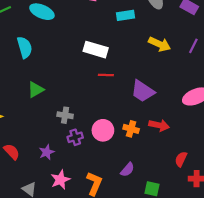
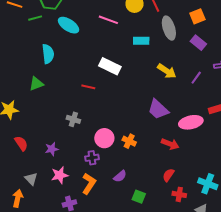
red line: (106, 75) -> (88, 87), moved
green triangle: (36, 90) -> (36, 84), moved
purple trapezoid: (143, 91) -> (158, 109), moved
red arrow: (159, 125) -> (170, 144), moved
purple cross: (75, 137) -> (92, 158), moved

